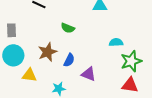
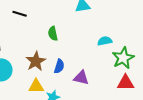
green semicircle: (68, 28) -> (53, 33), turned 64
yellow triangle: (29, 75) -> (36, 86), moved

